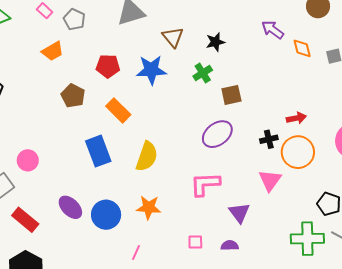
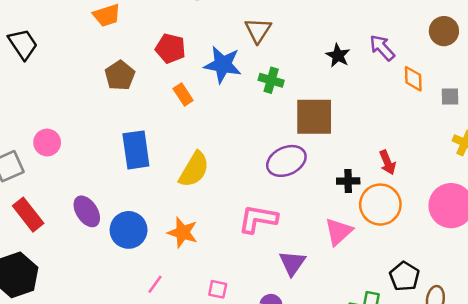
black star: (215, 42) -> (338, 55), moved, turned 30
green cross: (203, 73) -> (271, 80), moved, turned 36
brown square: (231, 95) -> (314, 117), size x1.6
orange rectangle: (118, 110) -> (183, 94), moved, size x0.7
red arrow: (296, 118) -> (387, 162), turned 66
pink square: (195, 242) -> (218, 289), moved

